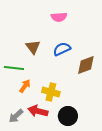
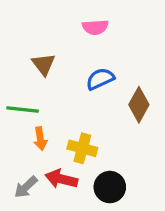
brown triangle: (33, 47) -> (44, 64), moved
brown diamond: (86, 65) -> (139, 105), turned -40
orange arrow: (25, 86) -> (40, 139), turned 136

